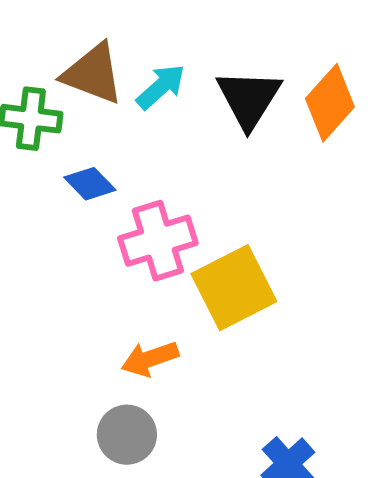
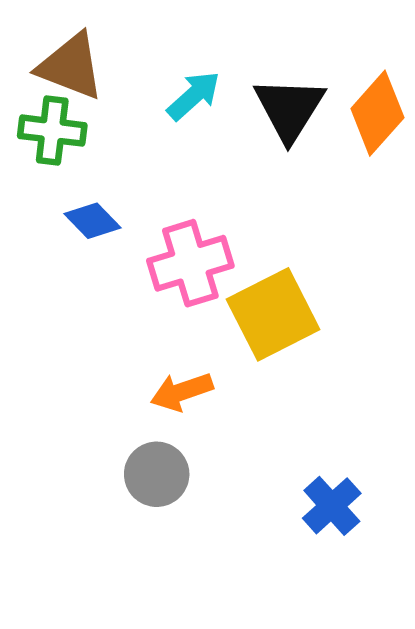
brown triangle: (93, 74) -> (71, 66), moved
blue diamond: (90, 184) -> (92, 221), moved

